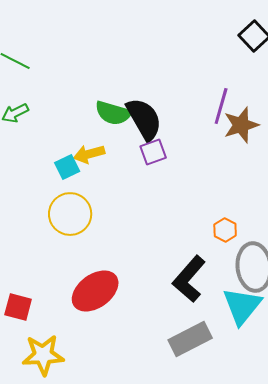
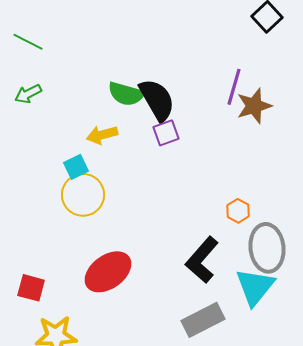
cyan square: (67, 167) -> (76, 167), moved

